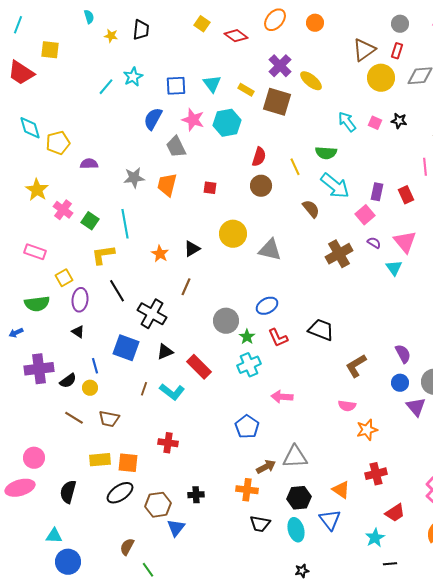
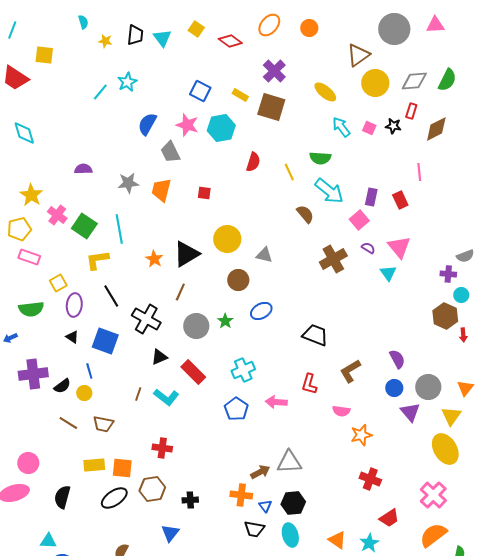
gray circle: (400, 24) -> (394, 29), size x1.8
red rectangle: (397, 51) -> (411, 111), moved
yellow ellipse: (311, 81) -> (325, 92), moved
cyan triangle: (212, 84) -> (162, 38), moved
blue square: (176, 86) -> (200, 91), moved, turned 30
yellow pentagon: (58, 143) -> (19, 229), moved
brown circle: (261, 186) -> (238, 280), moved
green square: (90, 221) -> (84, 226), size x1.4
black triangle: (192, 249) -> (186, 254), size x1.6
gray triangle: (270, 250) -> (264, 255), size x0.7
gray circle: (226, 321) -> (196, 326), moved
green star: (247, 337) -> (225, 321), moved
red L-shape: (278, 338) -> (309, 384), moved, turned 40
blue square: (126, 348) -> (105, 341), moved
blue pentagon: (247, 427) -> (236, 409), moved
red cross: (376, 474) -> (370, 479), turned 35
orange triangle: (341, 490) -> (337, 540), moved
brown hexagon: (158, 505) -> (152, 489), moved
blue triangle: (330, 520) -> (265, 506), moved, size x0.6

